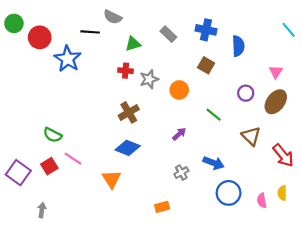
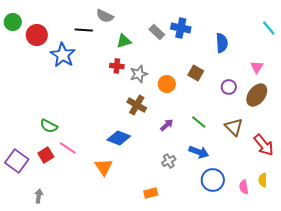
blue cross: (206, 30) -> (181, 28), moved
brown square: (206, 65) -> (196, 73), moved
brown cross: (129, 112) -> (137, 105), moved, turned -30
green line: (214, 115) -> (199, 122), moved

